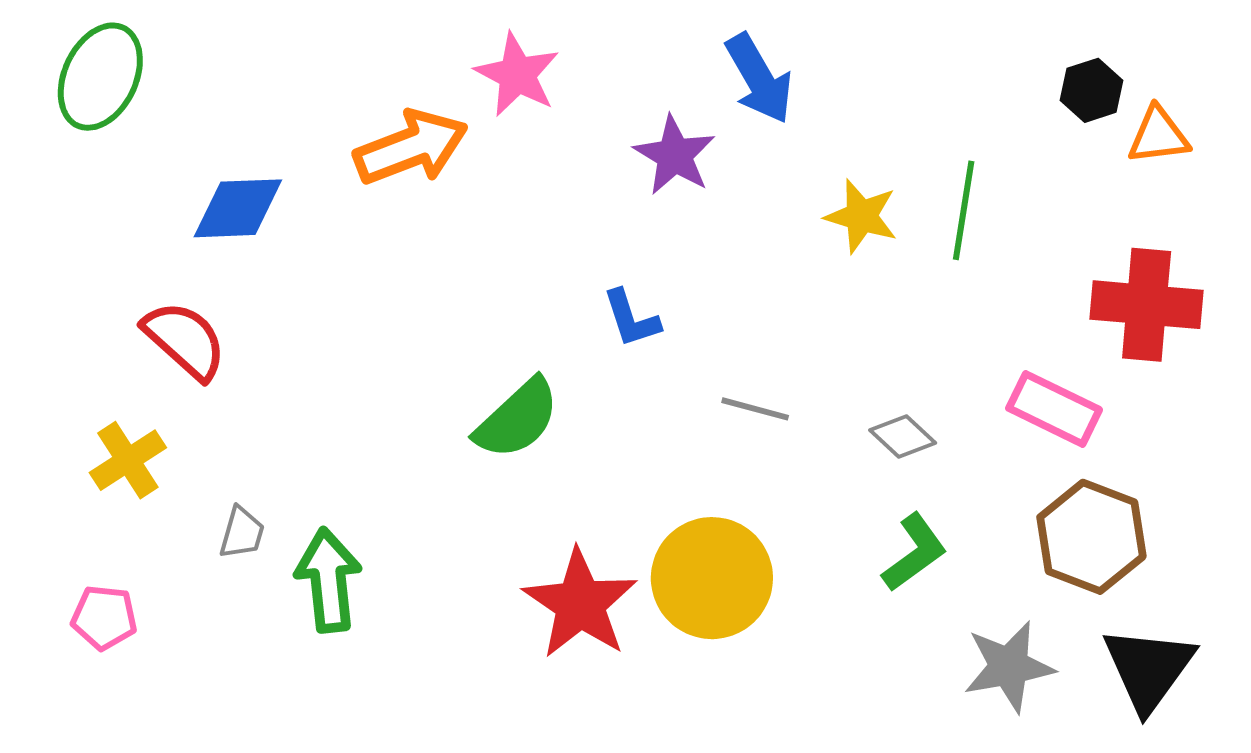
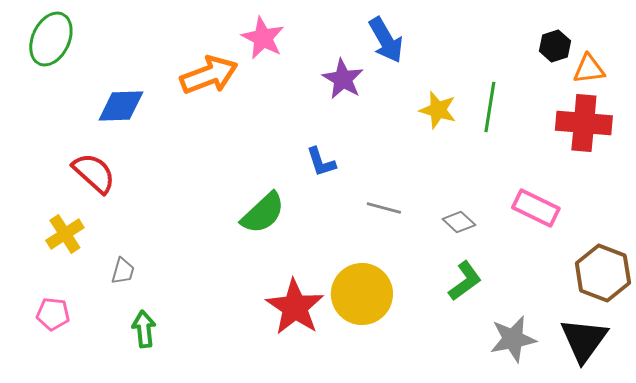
red cross: (1147, 305) -> (584, 123), moved
brown hexagon: (1091, 537) -> (603, 273), moved
green arrow: (328, 580) -> (144, 329), moved, size x0.7

